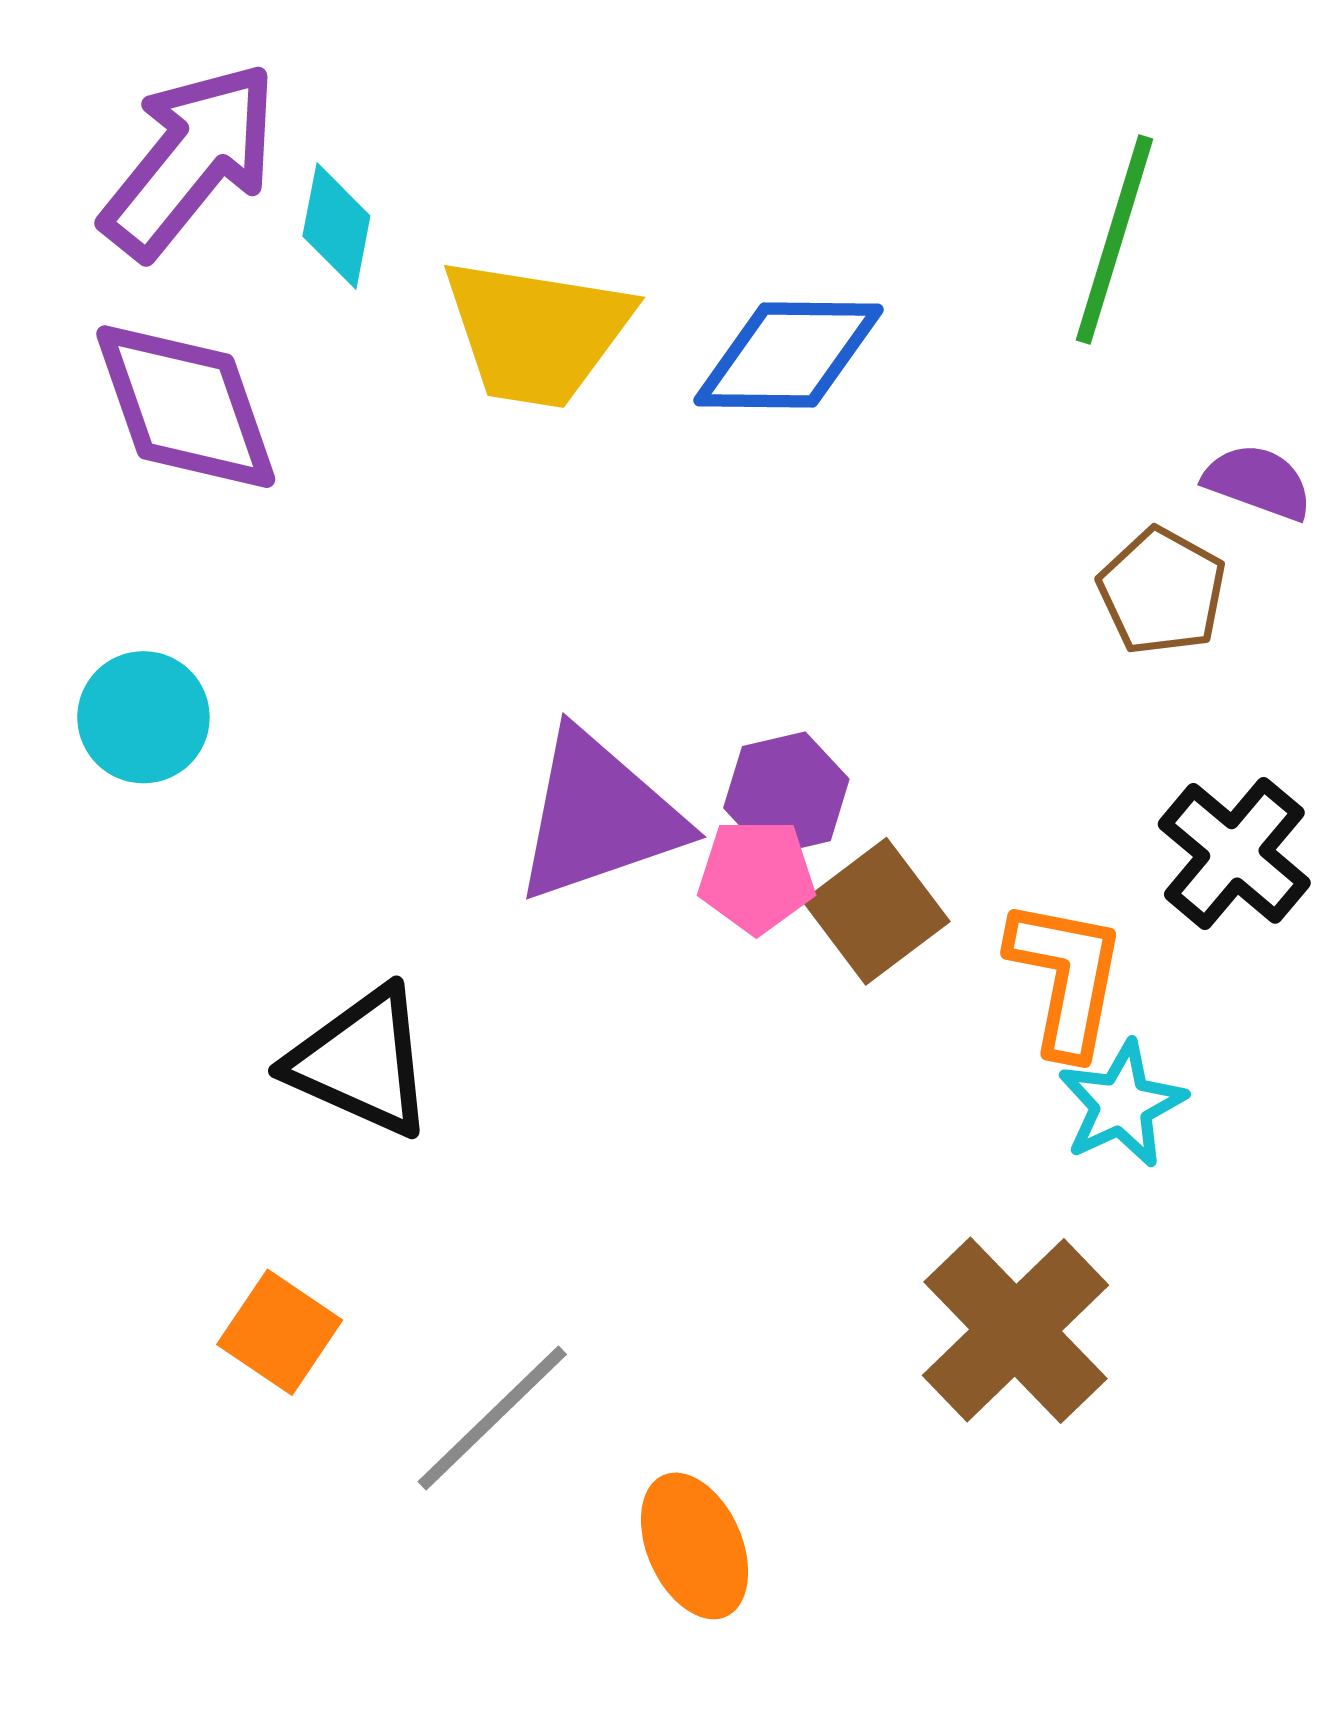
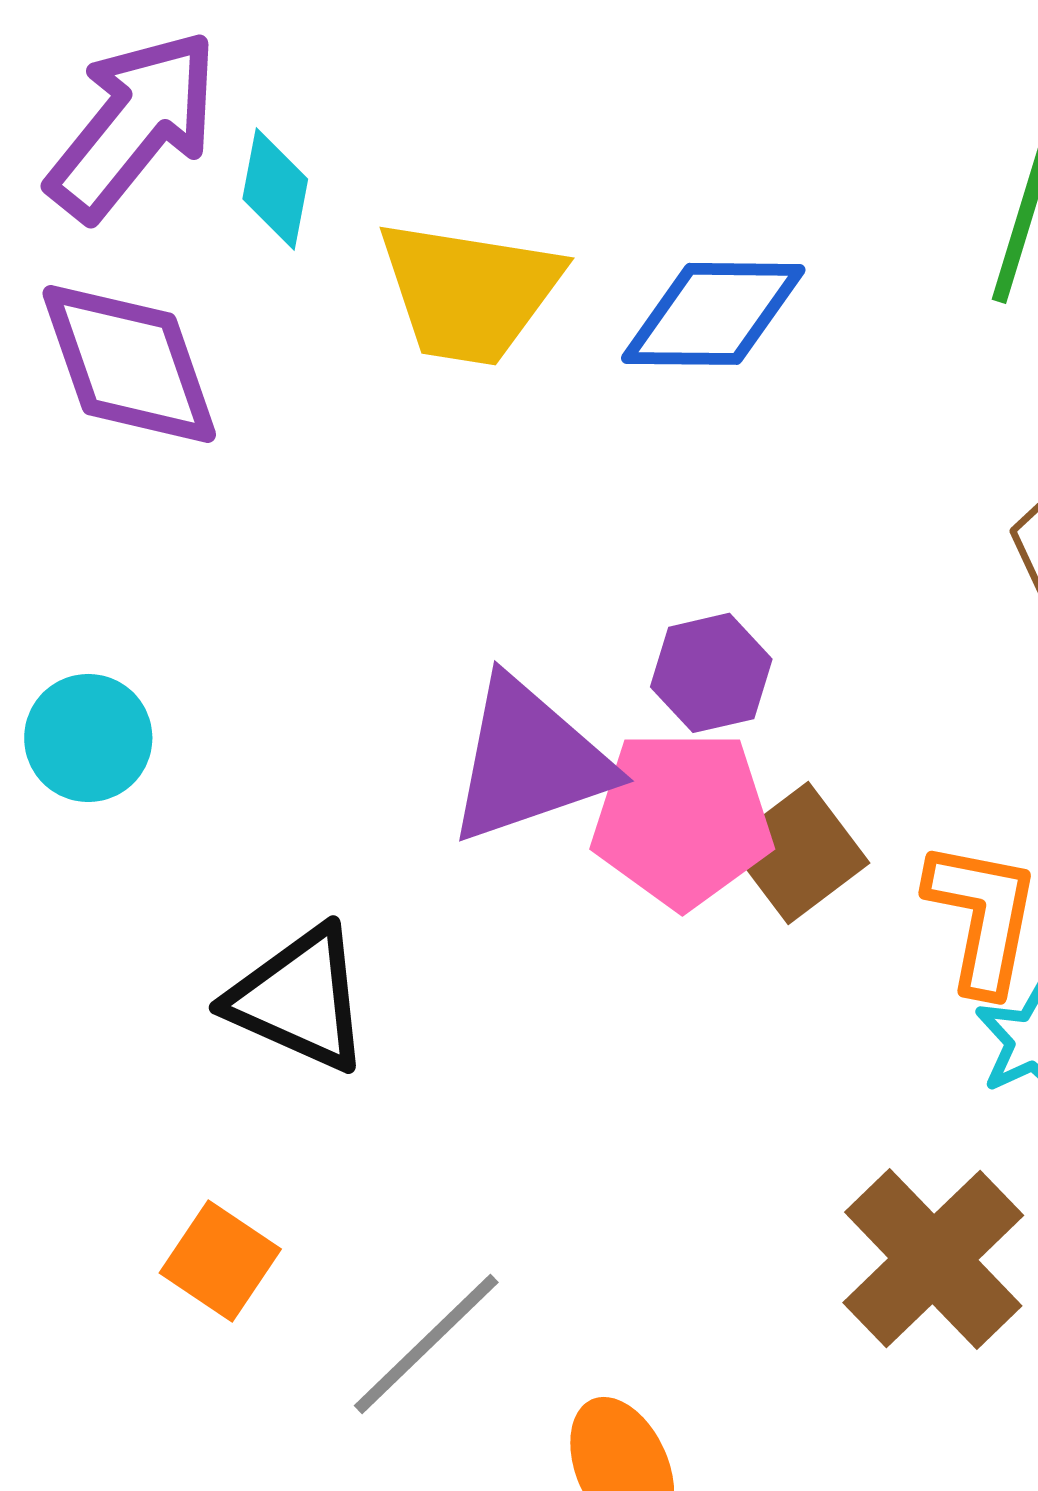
cyan circle: (143, 717) -> (88, 738), moved
purple hexagon: (786, 794) -> (711, 673), moved
pink pentagon: (756, 876) -> (682, 819), size x1.6

